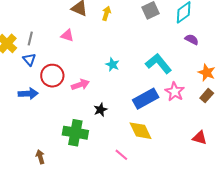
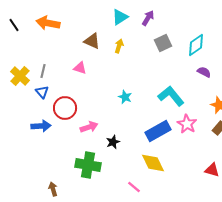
pink arrow: (80, 85) -> (89, 127), moved

